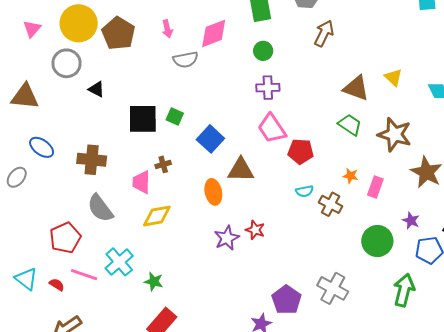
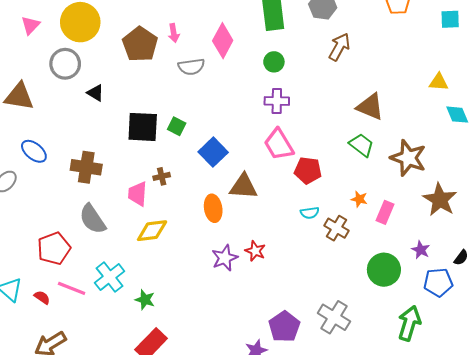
brown pentagon: (118, 33) -> (140, 44), moved
pink diamond: (214, 33) -> (223, 41), turned -44
yellow triangle: (393, 77) -> (439, 82), moved, turned -42

